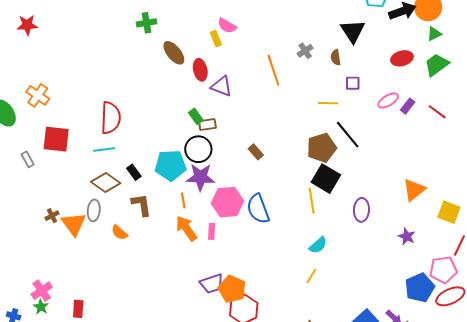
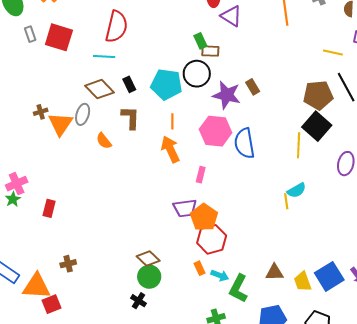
gray rectangle: (28, 159) -> (30, 34), moved
purple star: (200, 177) -> (227, 95), moved
pink rectangle: (212, 231) -> (201, 175), moved
yellow line: (311, 276) -> (286, 201), moved, turned -49

